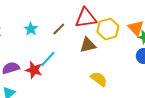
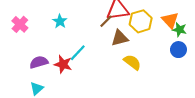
brown line: (59, 29) -> (106, 21), moved
yellow semicircle: (99, 79) -> (132, 62), moved

